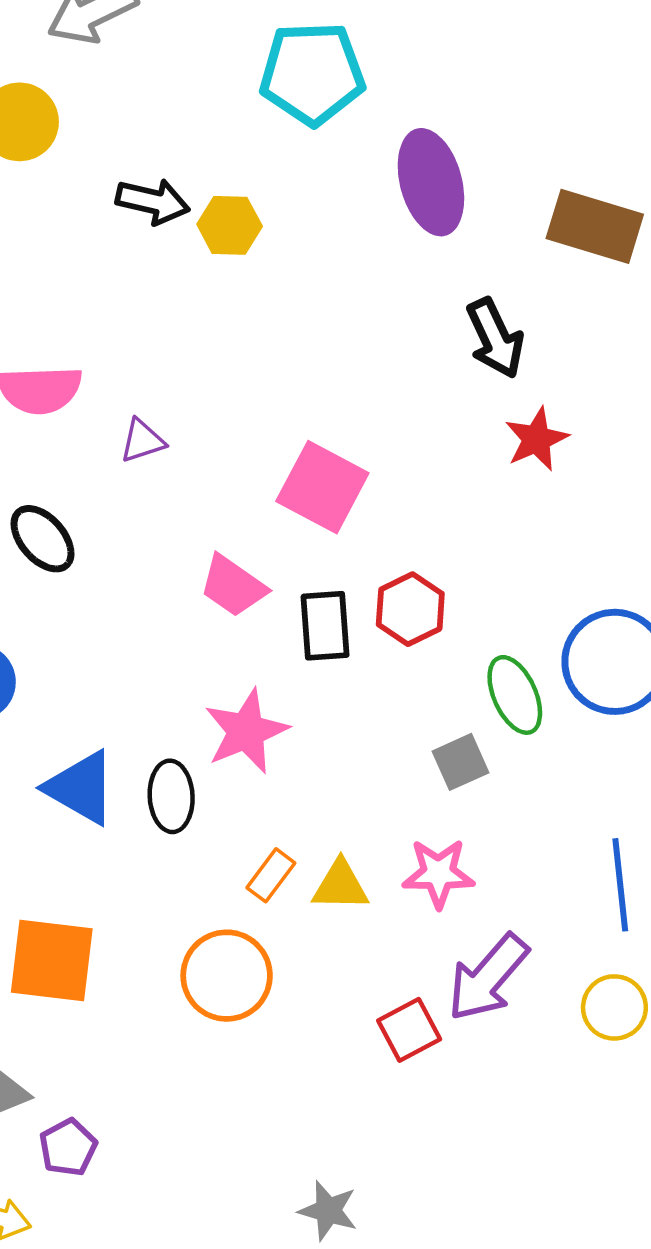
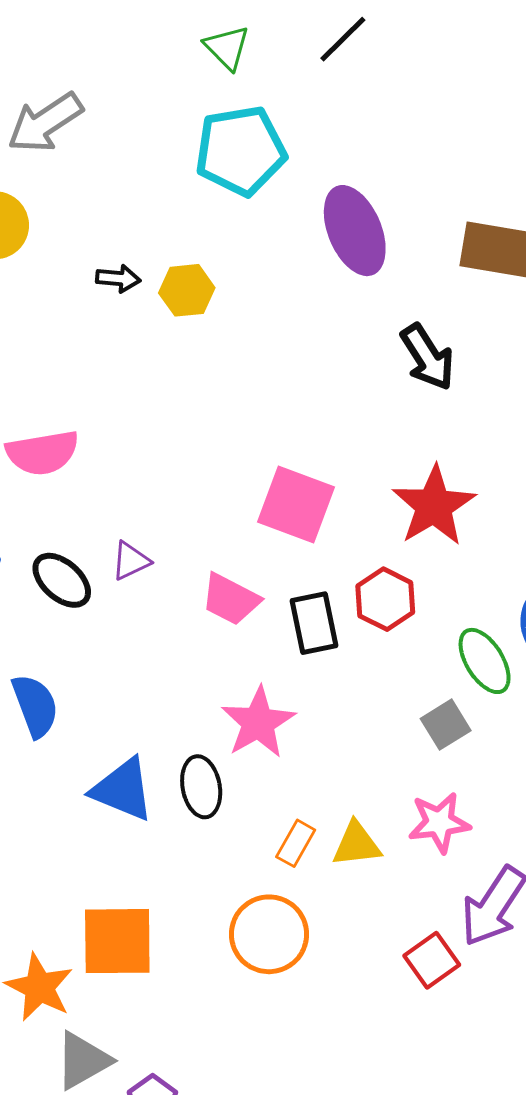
black arrow: (153, 201) -> (118, 278), size x0.7
red star: (536, 439) -> (434, 506), moved, size x1.5
purple triangle: (142, 441) -> (131, 561), moved

